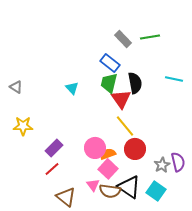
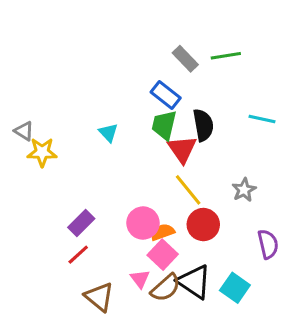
yellow star: (23, 126) -> (42, 152), moved
gray star: (162, 165) -> (244, 190), moved
brown semicircle: (110, 191) -> (166, 288), turned -50

